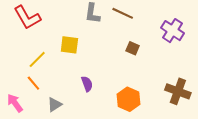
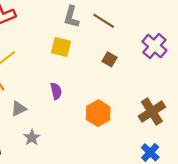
yellow square: (69, 45) -> (61, 47), moved
brown cross: (178, 91) -> (152, 112), turned 30

